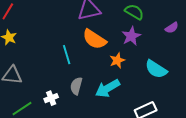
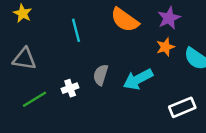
cyan line: (67, 55) -> (76, 30), moved
orange star: (117, 60) -> (165, 47), moved

